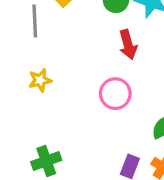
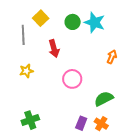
red arrow: (128, 45) -> (54, 49), moved

